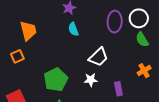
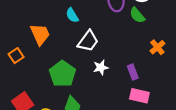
orange trapezoid: (28, 31) -> (40, 34), moved
green semicircle: (142, 39) -> (137, 15), moved
white trapezoid: (98, 57) -> (88, 41), moved

